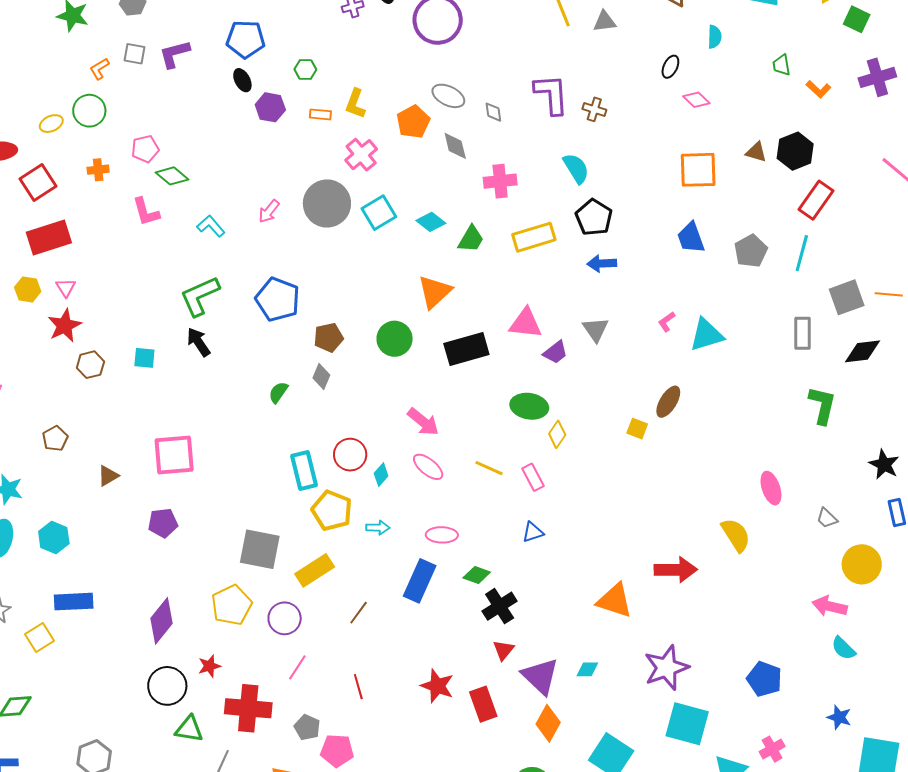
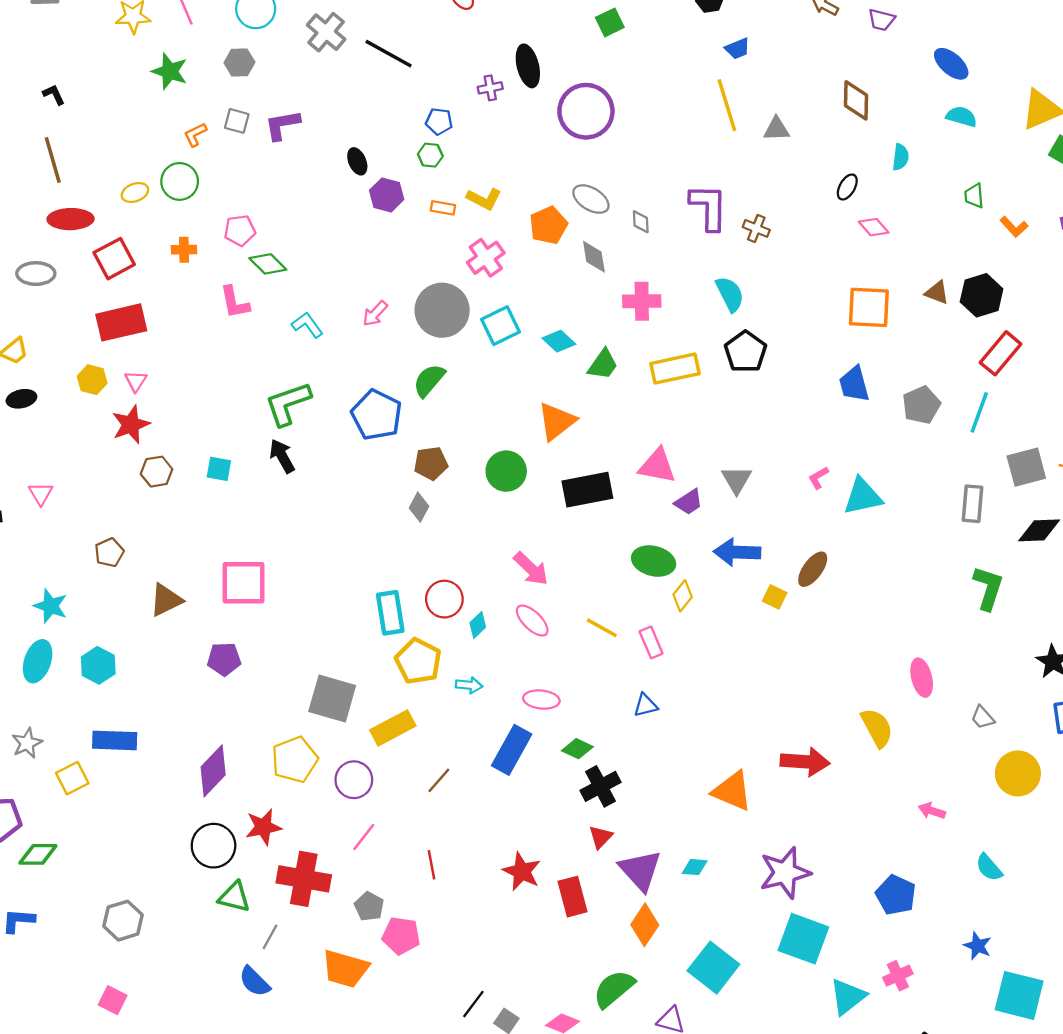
blue pentagon: (246, 39) -> (439, 121), moved, size x0.6
yellow L-shape: (355, 104) -> (484, 199), turned -88
blue arrow: (602, 263) -> (737, 552), moved, size x1.4
green semicircle: (278, 392) -> (429, 380), moved, size x1.4
brown triangle: (108, 476) -> (166, 600), size x1.4
pink arrow: (830, 606) -> (932, 811), moved, size x0.7
red star: (209, 666) -> (263, 827), size x1.4

